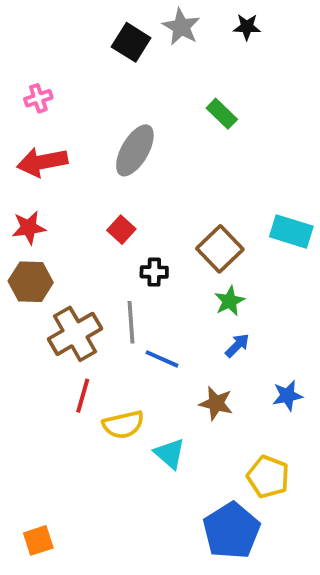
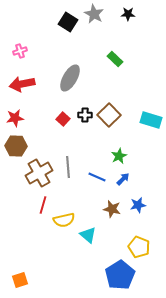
brown square: (220, 249) -> (109, 115), moved
black cross: (154, 272) -> (85, 115), moved
blue line: (162, 359) -> (97, 177), moved
blue star: (287, 396) -> (138, 205), moved

